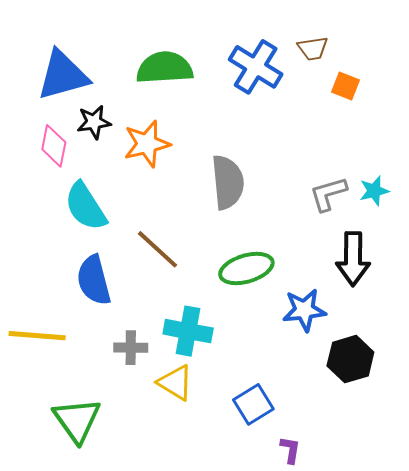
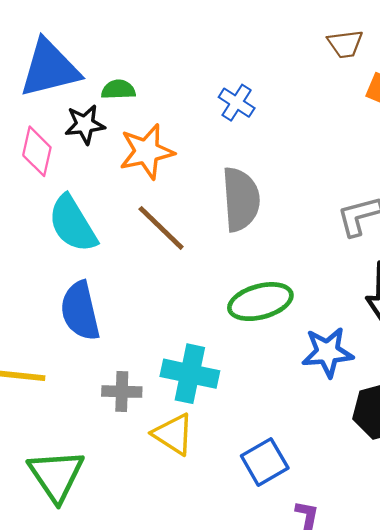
blue cross: (256, 67) -> (237, 103), moved, size x0.6
green semicircle: (165, 68) -> (118, 90), moved, size x0.5
brown line: (157, 249) -> (161, 228), moved

